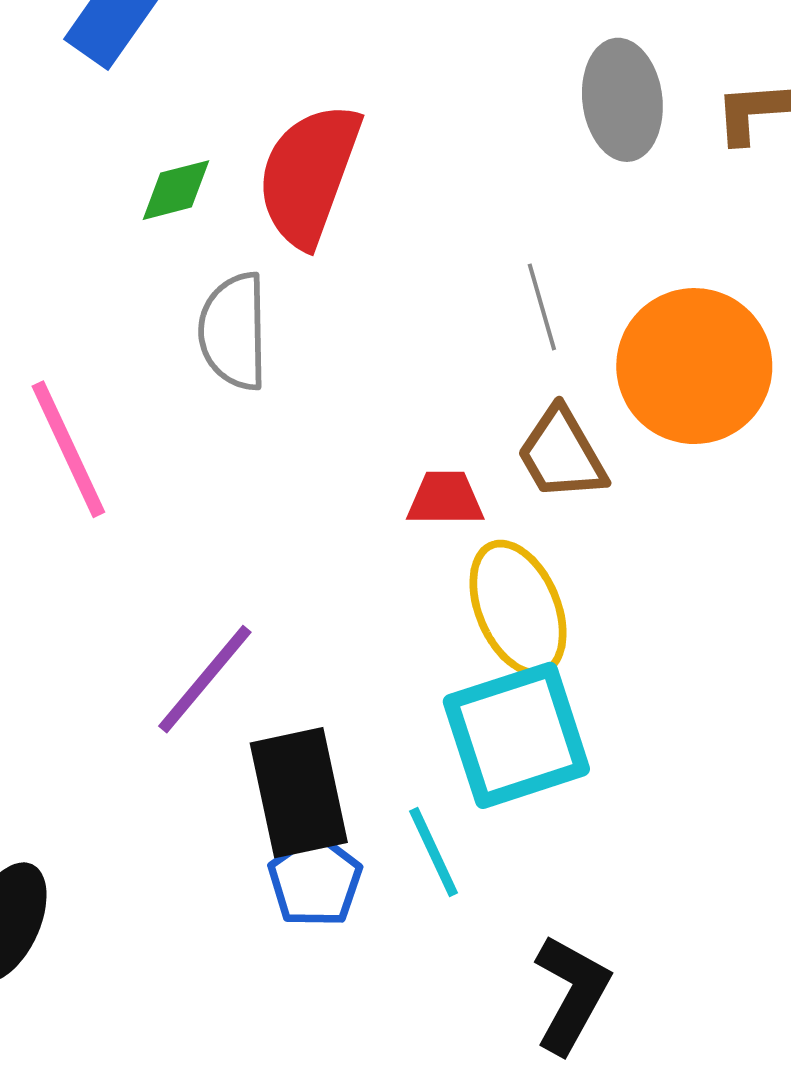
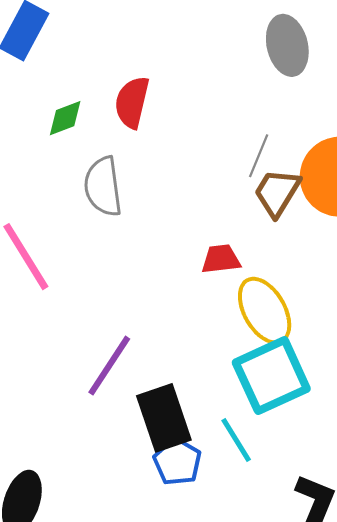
red semicircle: (309, 175) -> (132, 102), size x0.7
gray line: (542, 307) -> (259, 156), turned 45
brown trapezoid: (562, 454) -> (277, 192), moved, turned 68

